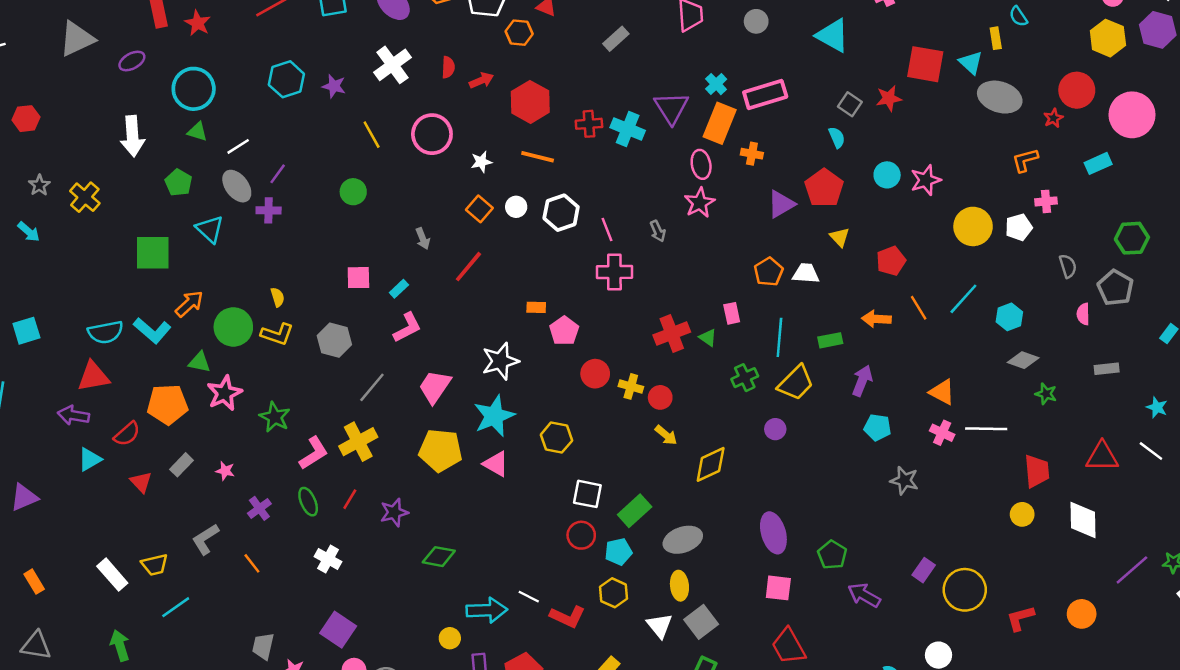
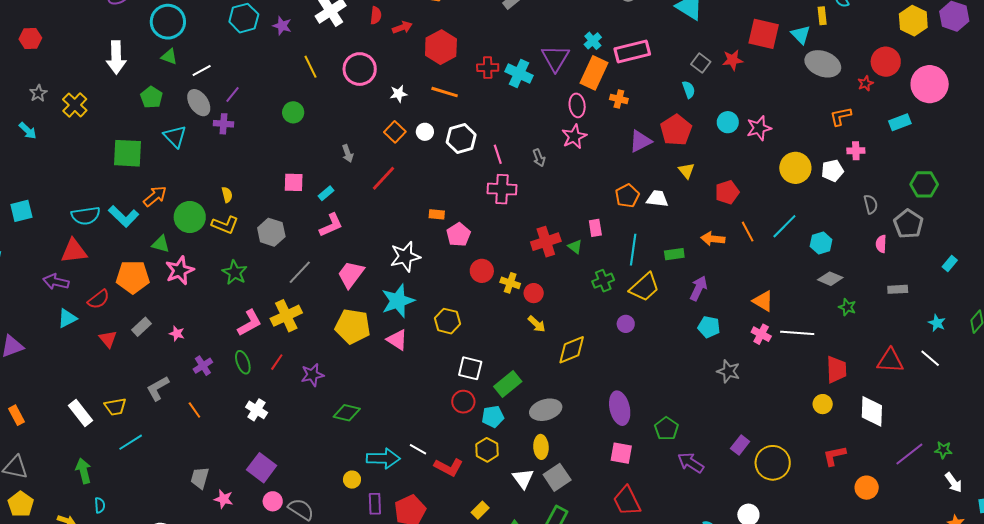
green star: (275, 417) -> (235, 272), moved
red L-shape: (1020, 618) -> (834, 456), moved

